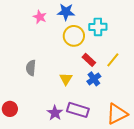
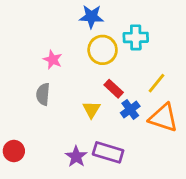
pink star: (40, 17) -> (53, 60), moved
red rectangle: (89, 60) -> (114, 89), moved
orange triangle: (117, 114) -> (163, 118), moved, turned 45

